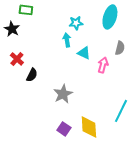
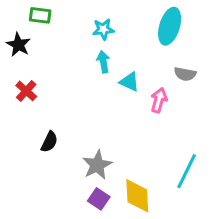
cyan star: (76, 23) -> (103, 29), moved
gray semicircle: (120, 48) -> (185, 74), turned 88
black semicircle: (32, 75) -> (49, 142), moved
gray star: (63, 94) -> (97, 165), moved

